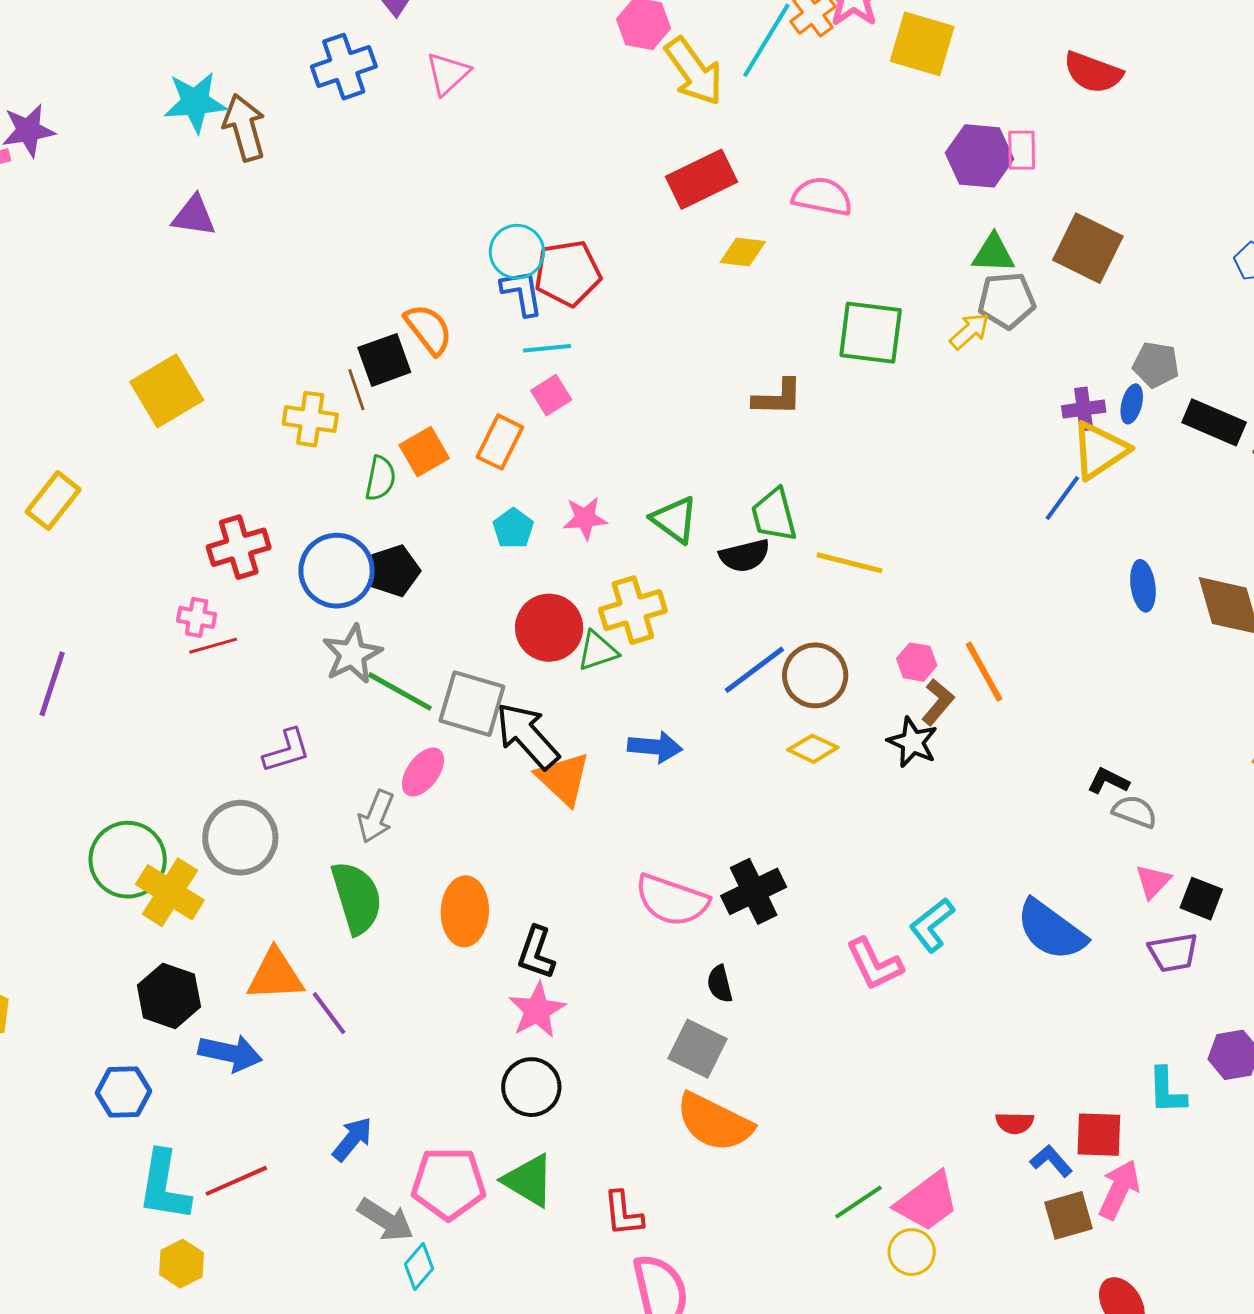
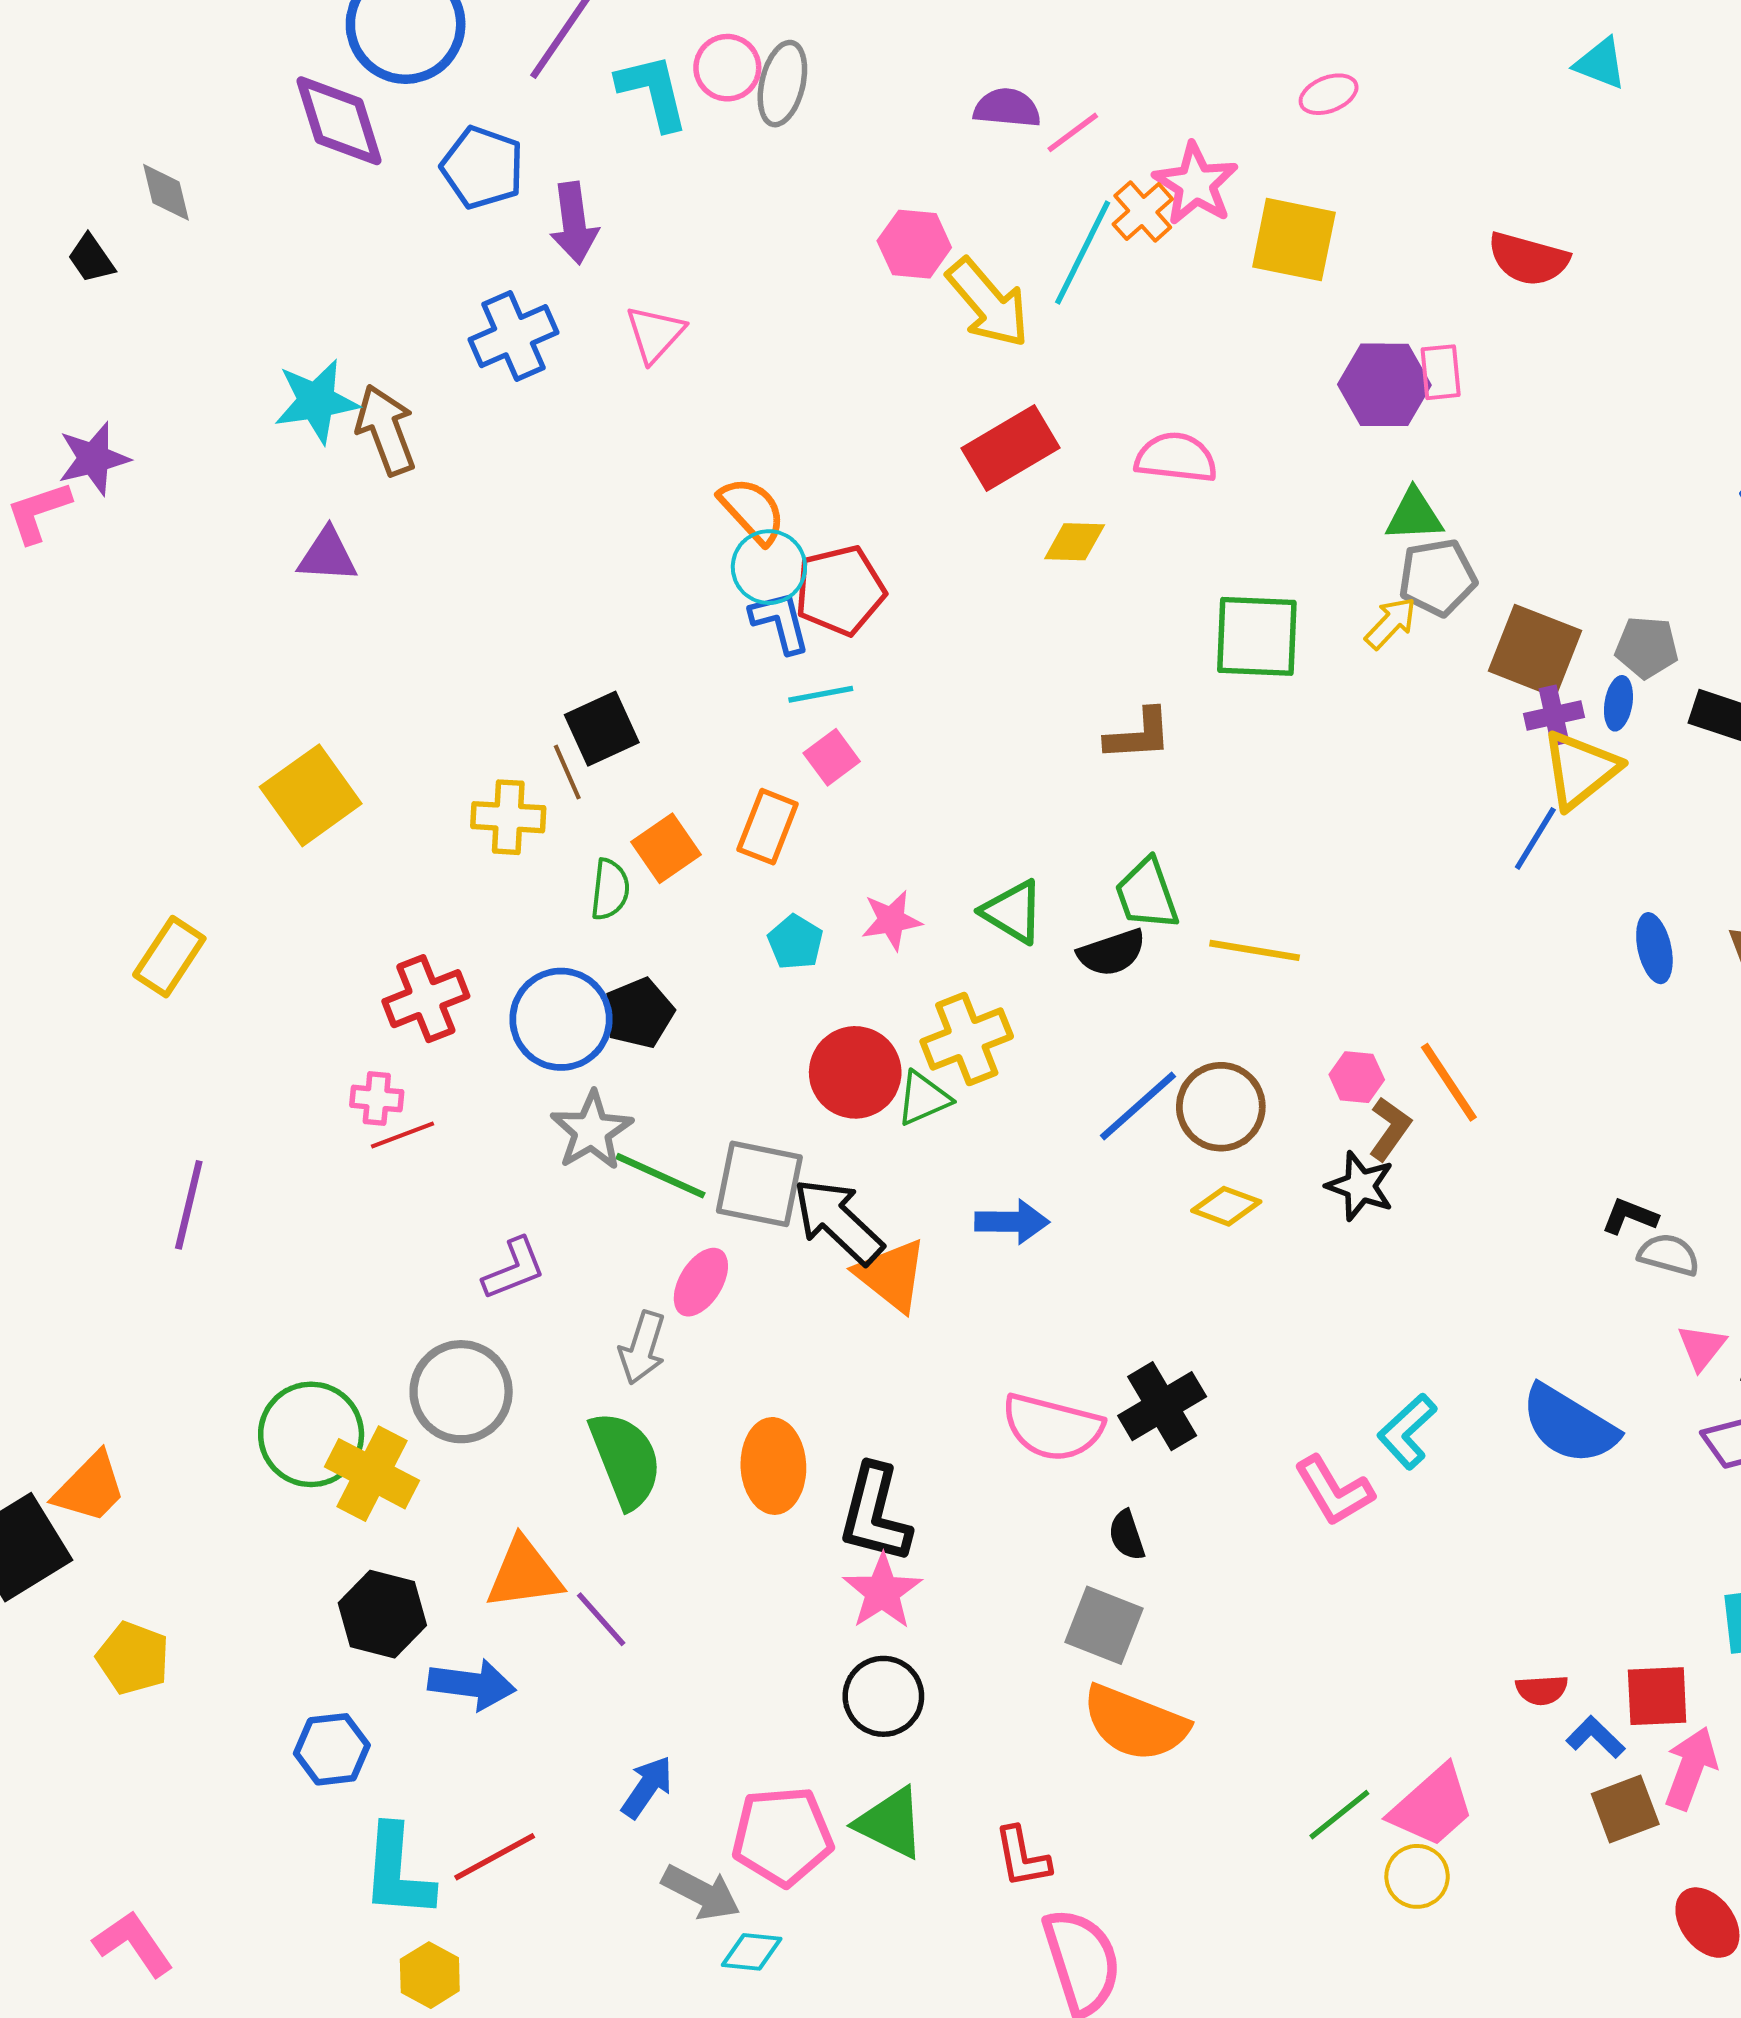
brown square: (1088, 248) -> (1535, 651), moved
orange semicircle: (429, 329) -> (752, 511), moved
black L-shape: (536, 953) -> (875, 1514), size x1.4
cyan diamond: (419, 1266) -> (752, 1952), turned 60

